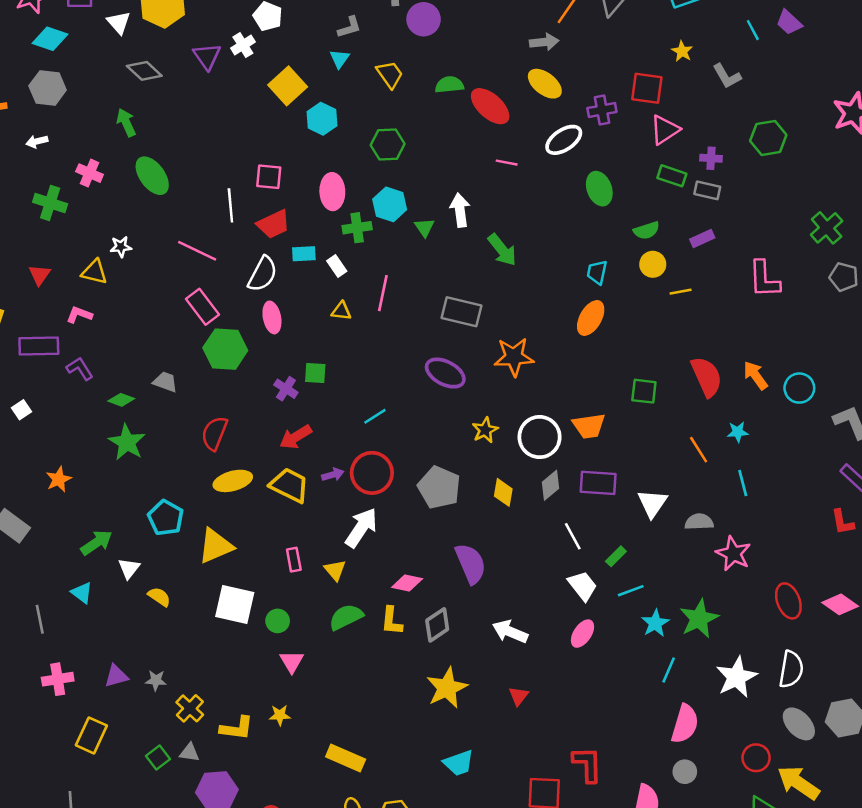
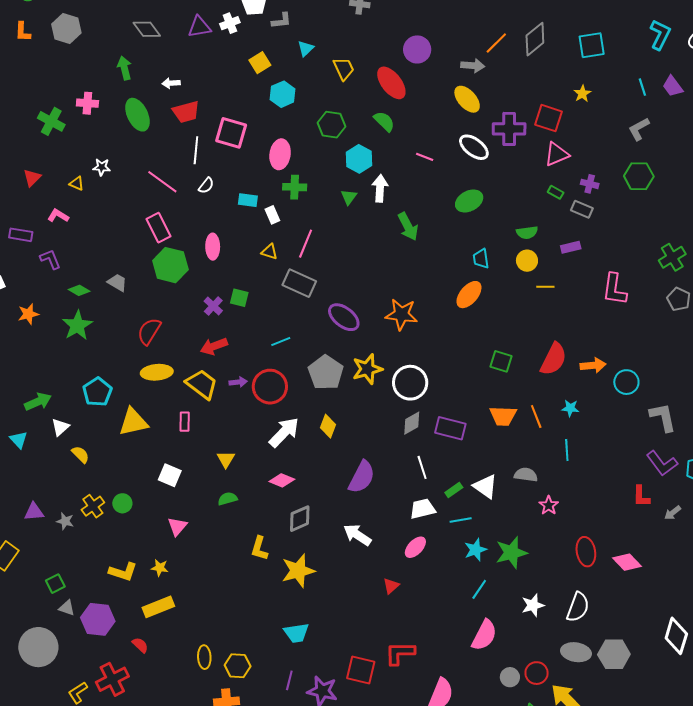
purple circle: (424, 19) -> (417, 49), moved
gray L-shape: (349, 27) -> (281, 21), moved
purple triangle: (207, 56) -> (199, 27), turned 45
gray L-shape: (727, 76) -> (639, 129), moved, turned 80
green semicircle: (449, 85) -> (384, 121), moved, turned 40
yellow square: (288, 86) -> (260, 63), size x0.7
red ellipse: (490, 106) -> (391, 83), moved
purple cross: (602, 110) -> (509, 129), size x1.4
white ellipse: (564, 140) -> (474, 147), turned 60
white arrow: (37, 141) -> (171, 83), moved
pink cross: (90, 173) -> (87, 103), turned -30
green rectangle: (672, 176) -> (556, 192), size x0.7
pink square: (269, 177) -> (231, 133), size x1.4
green ellipse: (599, 189) -> (469, 201), moved, turned 72
cyan hexagon: (390, 204) -> (359, 159), moved
red trapezoid: (274, 224) -> (186, 112), moved
yellow triangle: (94, 272) -> (77, 184), size x0.7
cyan trapezoid: (597, 272) -> (481, 259), turned -30
white semicircle: (263, 274) -> (206, 186), moved, size x0.6
gray rectangle: (461, 312) -> (299, 283), moved
purple rectangle: (39, 346) -> (21, 235), size x0.7
orange arrow: (755, 375) -> (593, 365), turned 110
red semicircle: (707, 377) -> (554, 359), turned 40
orange trapezoid: (589, 426) -> (503, 416), moved
yellow star: (485, 430) -> (367, 369), size x1.4
orange star: (59, 479) -> (28, 314), moved
gray pentagon: (439, 487) -> (326, 373), moved
yellow diamond: (503, 492) -> (328, 426), moved
white triangle: (652, 503) -> (485, 486), moved, turned -40
white arrow: (361, 528) -> (284, 432), moved
pink star: (733, 554) -> (549, 505), size x0.7
pink rectangle: (294, 560) -> (185, 422), moved
purple semicircle: (471, 564) -> (362, 477), moved, turned 40
white trapezoid: (583, 586) -> (423, 509), turned -76
white square: (235, 605) -> (170, 475), moved, size x0.7
green semicircle: (346, 617) -> (228, 499), size x0.7
green circle: (278, 621) -> (122, 503), moved
yellow L-shape: (392, 621) -> (259, 548), moved
white star: (737, 677) -> (533, 605), size x0.7
red triangle: (519, 696) -> (391, 586), moved
yellow cross: (190, 708) -> (93, 506), moved
gray ellipse: (799, 724) -> (576, 652), turned -48
gray triangle: (189, 753) -> (67, 608), moved
yellow rectangle: (346, 758) -> (158, 607), moved, turned -56
red L-shape: (587, 764) -> (400, 653), turned -100
gray circle: (685, 772) -> (510, 677), moved

